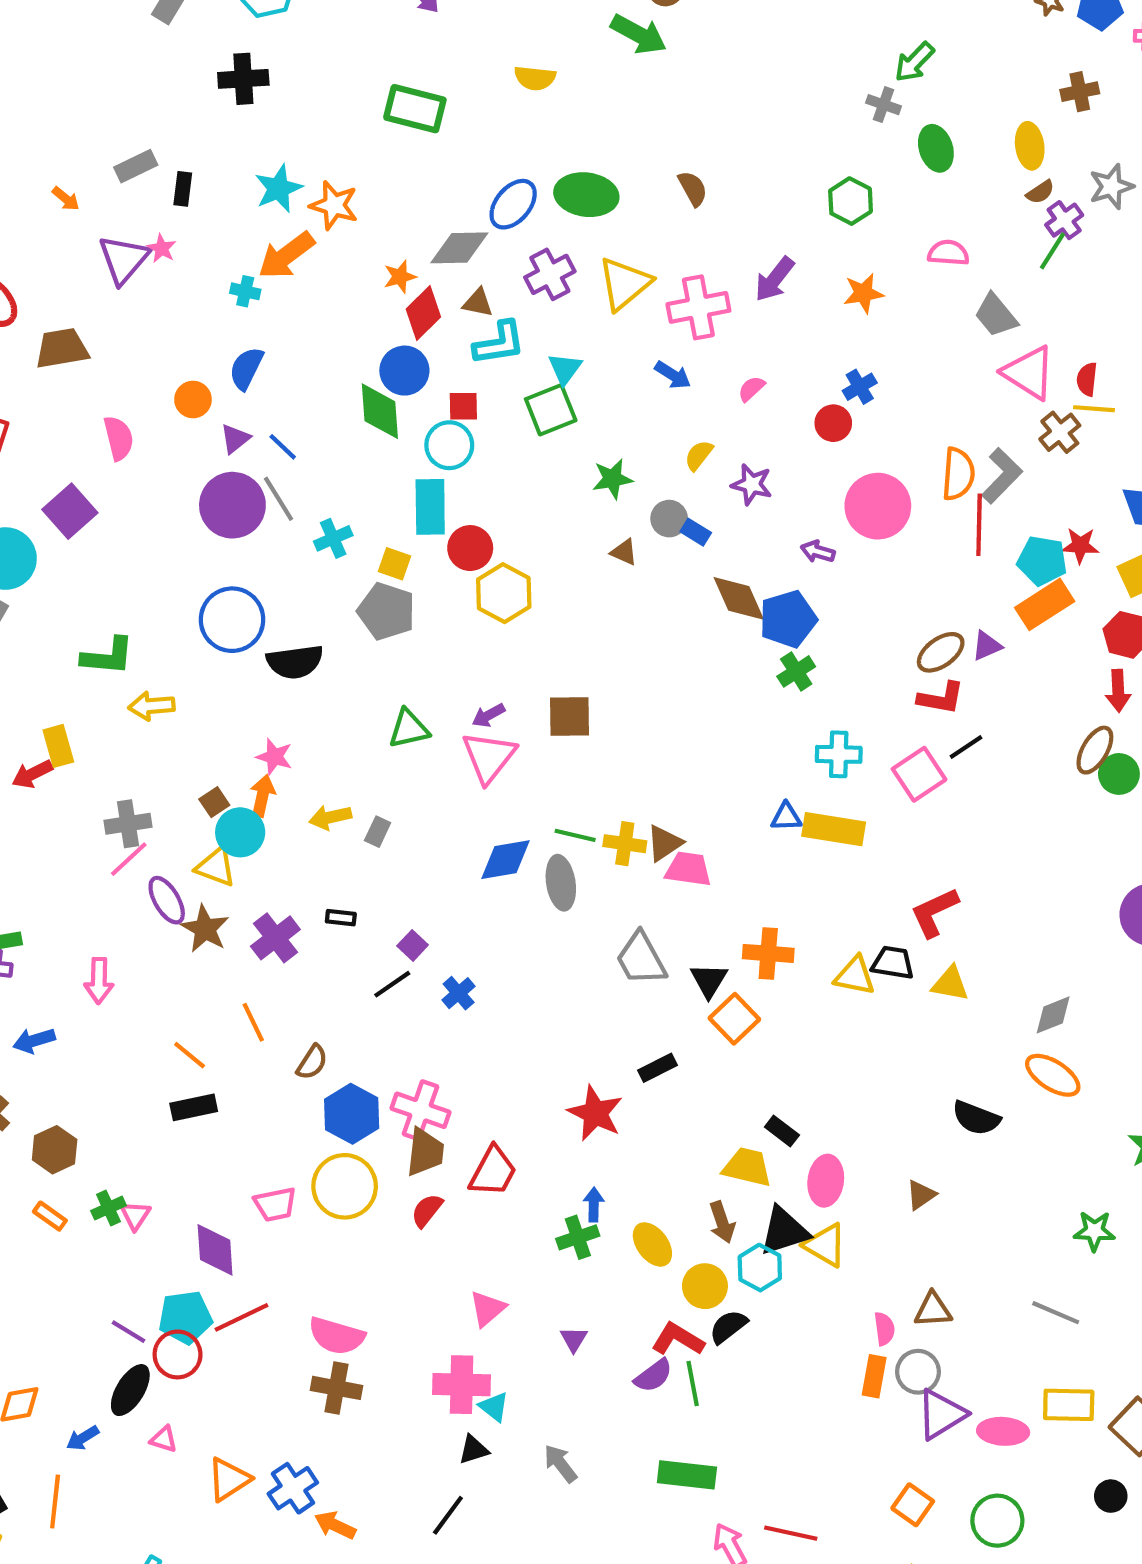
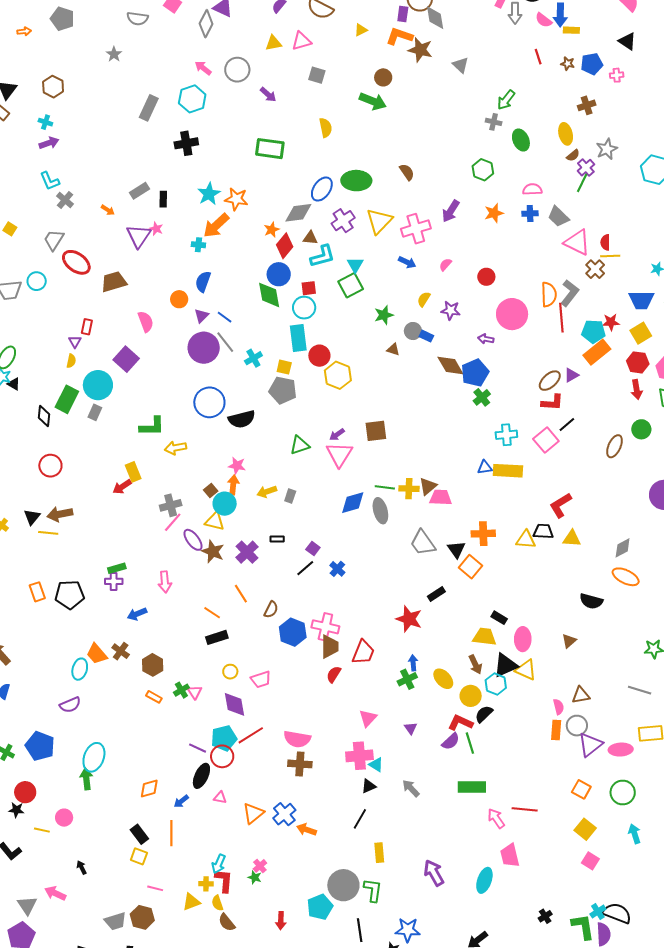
yellow semicircle: (535, 78) -> (326, 128), turned -102
blue cross: (860, 387) -> (530, 214), moved, turned 35
brown ellipse: (1095, 750) -> (614, 446), moved
yellow circle: (345, 1186) -> (230, 672), moved, size x0.5

